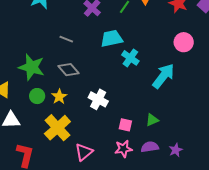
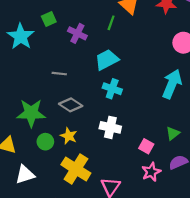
cyan cross: (130, 58) -> (112, 89), moved
pink square: (125, 125) -> (146, 146), turned 32

